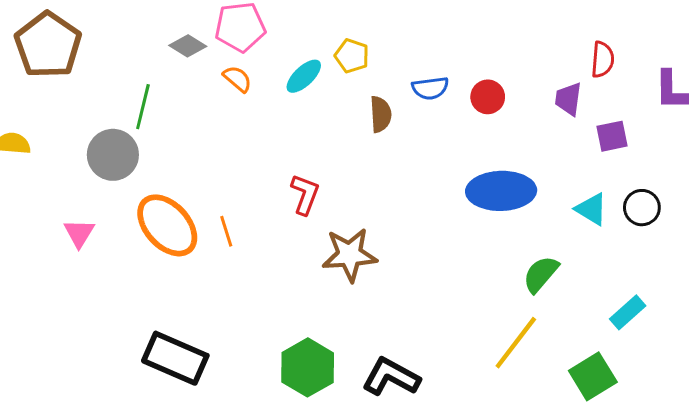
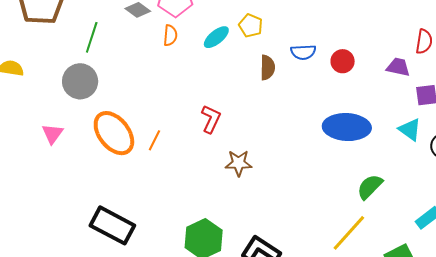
orange semicircle: (237, 79) -> (170, 35), turned 50
purple trapezoid: (568, 99) -> (398, 67), turned 90
green line: (143, 107) -> (92, 37), moved
cyan triangle: (591, 209) -> (410, 130), moved
orange line: (226, 231) -> (154, 140), turned 40
brown star: (350, 255) -> (239, 163), size x0.7

